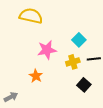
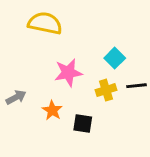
black square: (84, 85) -> (83, 123), moved, turned -32
gray arrow: (11, 97) -> (16, 97), moved

